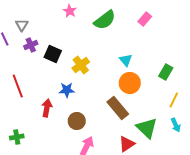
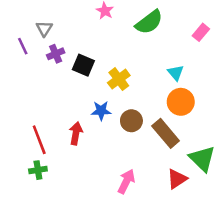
pink rectangle: (145, 19) -> (201, 32), moved
red line: (18, 86) -> (39, 140), moved
brown circle: (77, 121) -> (131, 121), moved

